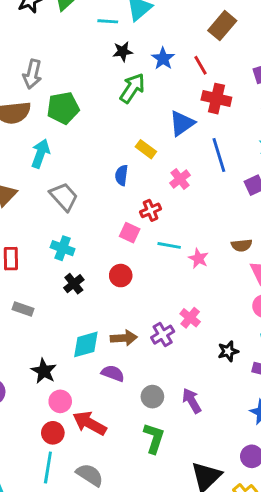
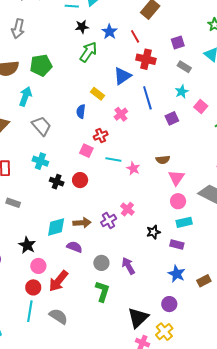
gray arrow: (32, 74) -> (18, 29), moved
black cross: (74, 284) -> (57, 182), moved, turned -32
red arrow: (90, 423) -> (58, 281), turned -80

